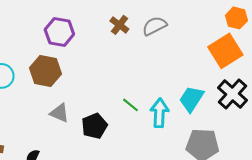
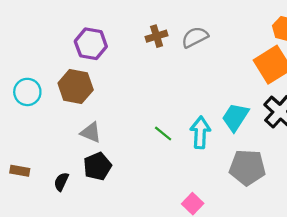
brown cross: (119, 25) -> (157, 36), turned 36
green line: (130, 105) -> (163, 134), moved
black pentagon: (94, 126) -> (97, 166), moved

